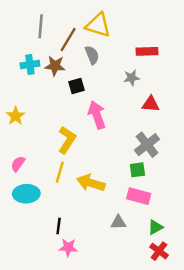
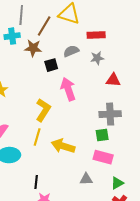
red rectangle: (147, 51) -> (96, 35), moved
gray semicircle: (92, 55) -> (71, 51), moved, turned -91
cyan cross: (30, 65) -> (12, 36), moved
gray cross: (147, 145) -> (110, 114), turned 35

